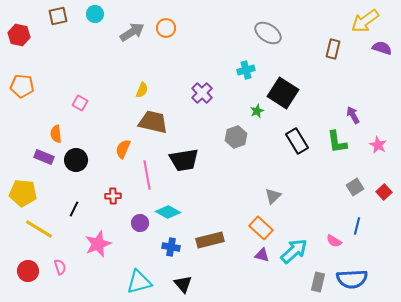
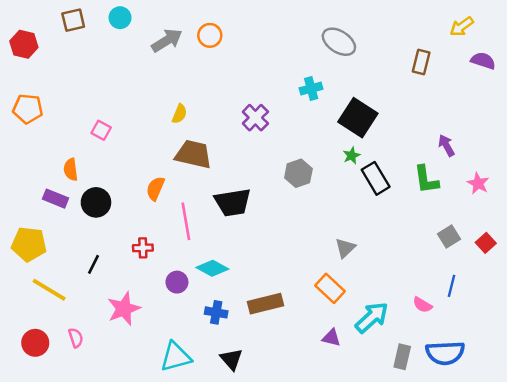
yellow arrow: (365, 21) -> (462, 27), size x0.7
green star: (257, 111) -> (352, 156), moved
purple triangle: (262, 255) -> (331, 338), moved

